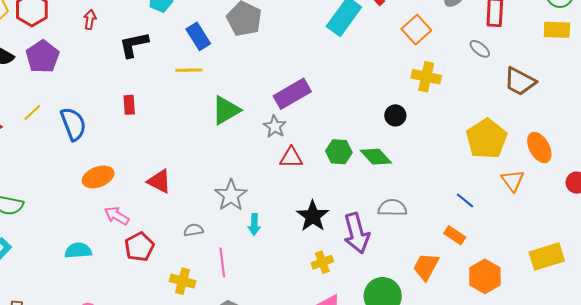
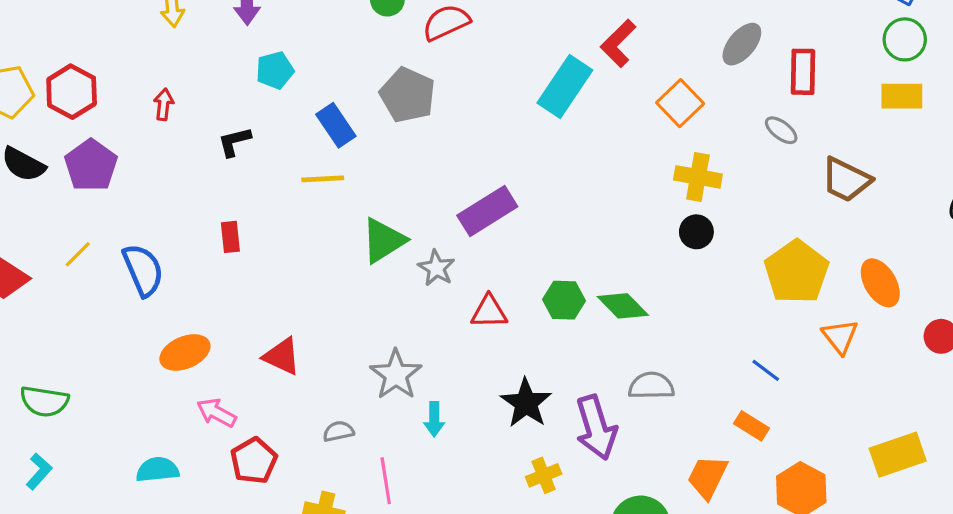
black L-shape: (134, 45) -> (234, 142), size x0.7
black circle: (395, 115) -> (696, 232), moved
gray star: (275, 127) -> (436, 268), moved

